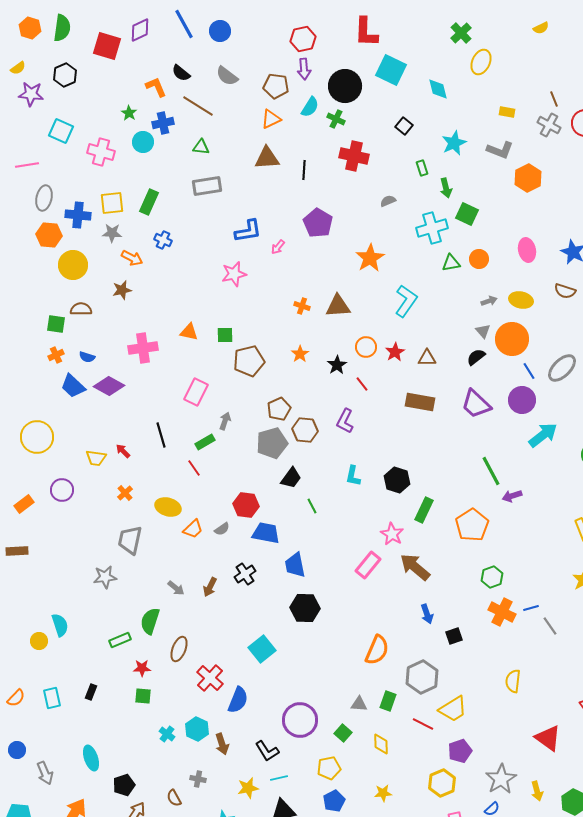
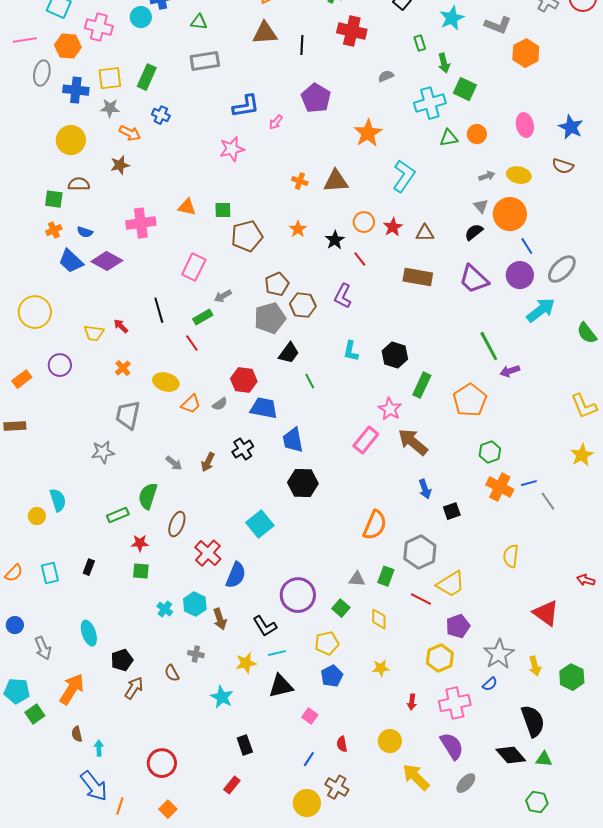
orange hexagon: (49, 235) -> (68, 46), moved
gray ellipse: (562, 368) -> (562, 269), moved
gray arrow: (225, 421) -> (223, 296), turned -138

